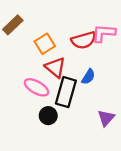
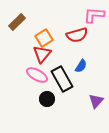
pink L-shape: (104, 33) -> (94, 15), moved
red triangle: (55, 67) -> (42, 54), moved, turned 30
black rectangle: (66, 92) -> (62, 79), turned -45

